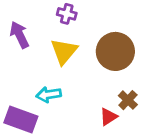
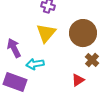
purple arrow: (19, 35) -> (14, 48), moved
brown cross: (128, 100) -> (92, 60), moved

